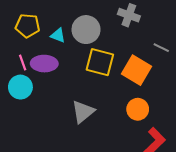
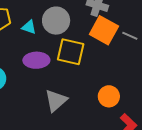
purple ellipse: (44, 64) -> (36, 60), moved
orange square: (137, 70) -> (104, 30), moved

